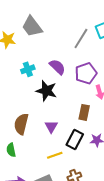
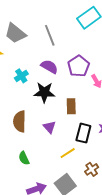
gray line: (81, 39) -> (50, 35), moved, turned -40
brown rectangle: (84, 112) -> (71, 106), moved
brown semicircle: (21, 124) -> (20, 121), moved
purple triangle: (51, 127) -> (49, 127), moved

